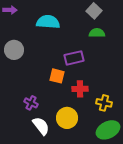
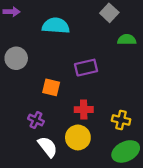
green semicircle: (97, 33) -> (127, 40), moved
orange square: (57, 76) -> (51, 87), moved
red cross: (80, 89) -> (84, 110), moved

